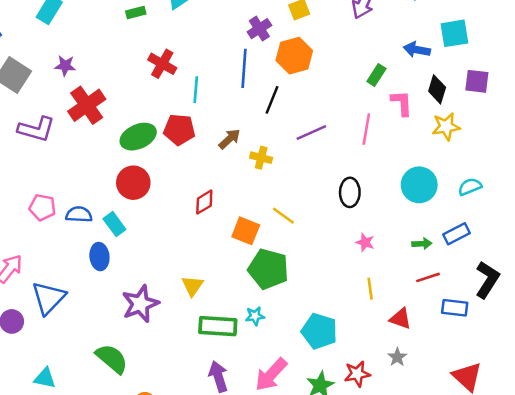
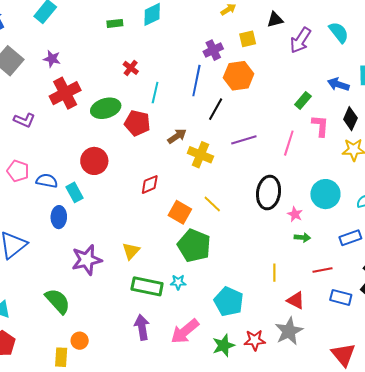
red cross: (162, 64) -> (131, 68), size x0.7
purple L-shape: (36, 129) -> (24, 120), moved, size x0.7
green ellipse: (138, 137) -> (106, 108), moved
yellow cross: (261, 158) -> (200, 155), size x1.4
black ellipse: (350, 192) -> (269, 193), size x1.4
pink star: (365, 242) -> (295, 214), moved
green arrow: (422, 244) -> (302, 237), moved
gray star: (397, 357) -> (289, 331), size x1.8

